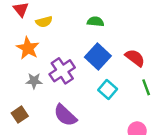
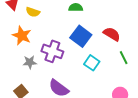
yellow semicircle: (44, 22) -> (33, 12), turned 40
purple cross: (62, 71) -> (52, 51), turned -30

